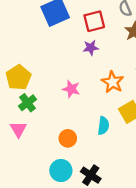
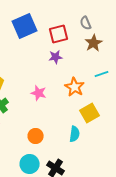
cyan semicircle: (103, 126) -> (75, 134), moved

